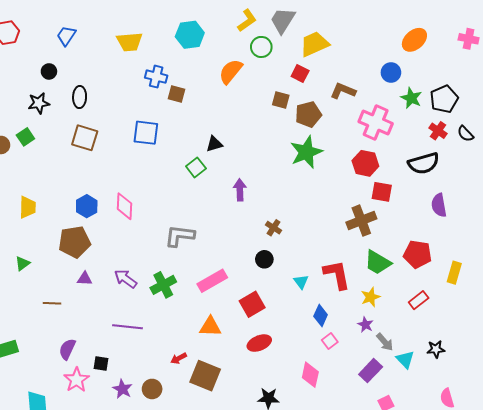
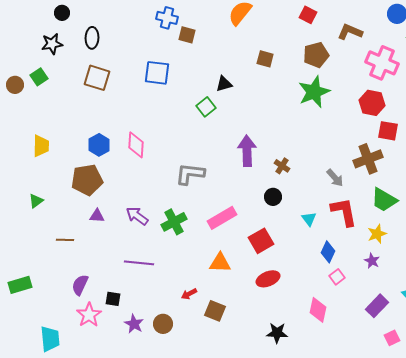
brown square: (281, 100) -> (265, 59), moved
purple arrow: (240, 190) -> (247, 151), moved, size x1.4
gray arrow: (385, 342) -> (335, 178), moved
brown square: (205, 376) -> (215, 311), size x0.7

